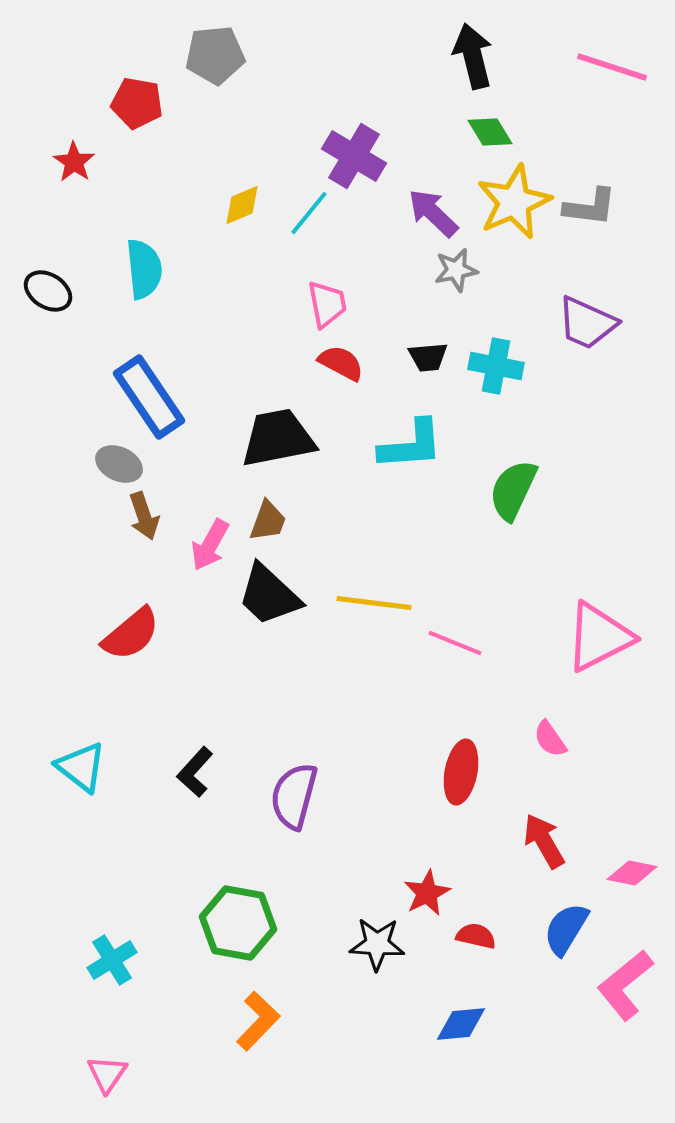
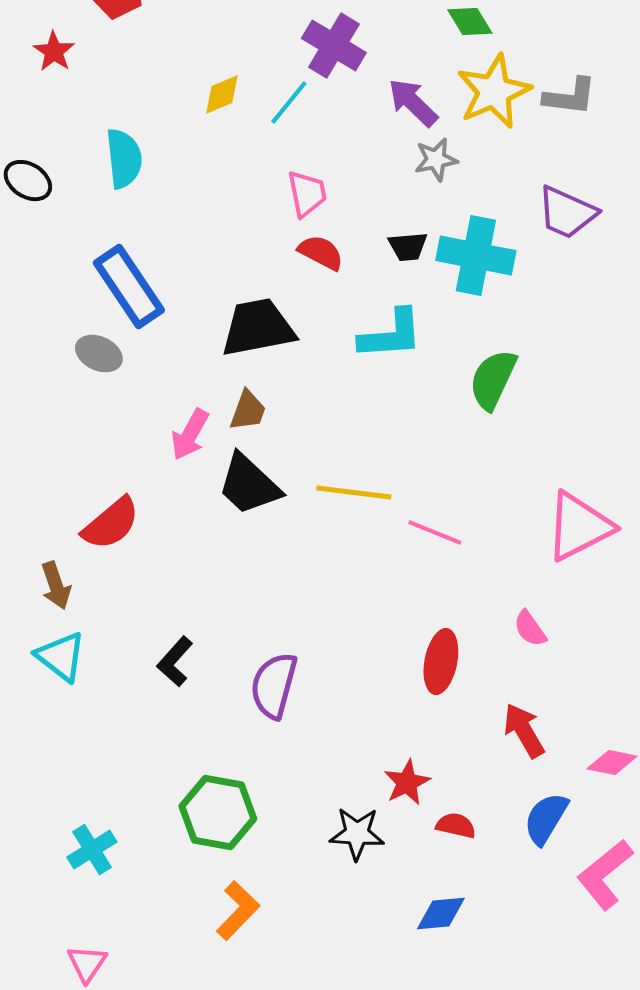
cyan cross: (496, 366) -> (476, 256), size x1.4
brown arrow: (144, 516) -> (56, 586), moved

